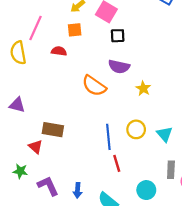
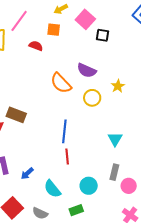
black square: (118, 36) -> (102, 35), moved
yellow star: (143, 88) -> (118, 86), moved
yellow circle: (136, 129) -> (92, 98), moved
blue arrow: (78, 190) -> (27, 174), turned 32

